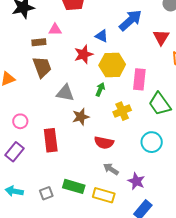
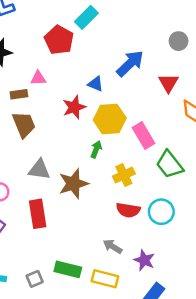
pink rectangle: (139, 79) -> (143, 135), turned -35
gray triangle: (65, 93) -> (39, 170), moved
brown star: (81, 117) -> (73, 184), size x1.4
red semicircle: (104, 143) -> (128, 210), moved

